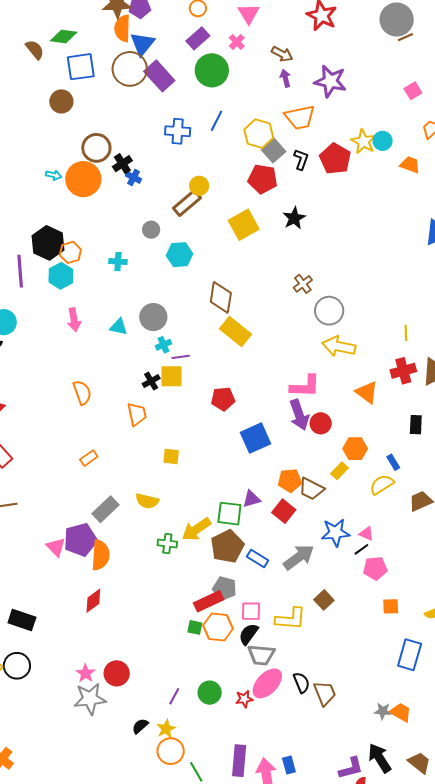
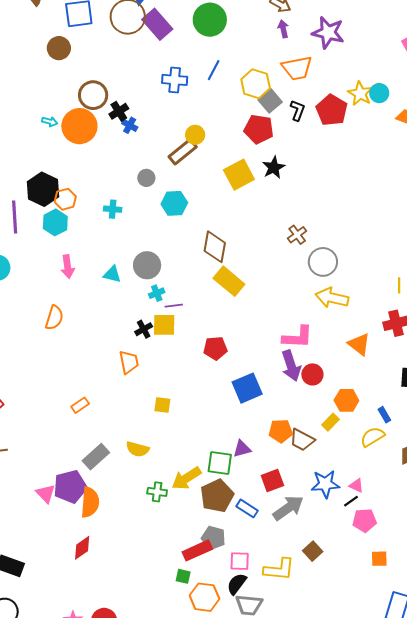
black star: (294, 218) -> (274, 168), moved
orange semicircle: (82, 392) -> (54, 318), moved, turned 35
red square: (284, 511) -> (272, 481), moved, turned 30
orange hexagon: (218, 627) -> (204, 597), moved

